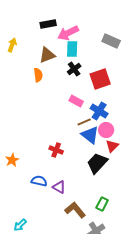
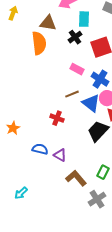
cyan rectangle: (72, 49) -> (84, 19), moved
brown triangle: (47, 55) -> (48, 23), turned 30
orange semicircle: (38, 75) -> (39, 43), size x1.6
brown line: (84, 122) -> (72, 94), moved

